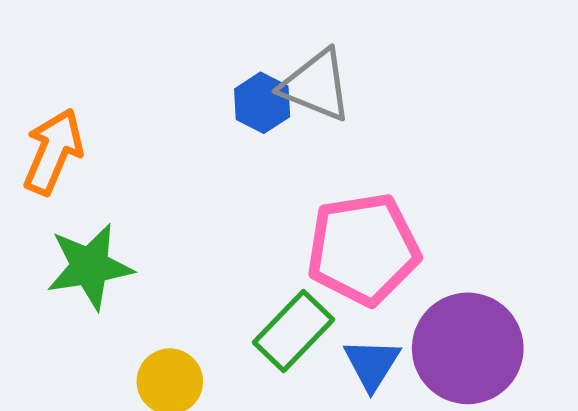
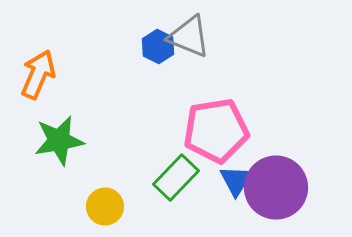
blue triangle: (372, 364) -> (236, 180), moved

